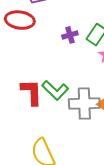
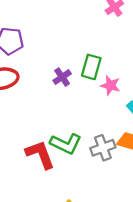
gray cross: (84, 103) -> (103, 148), size x0.7

